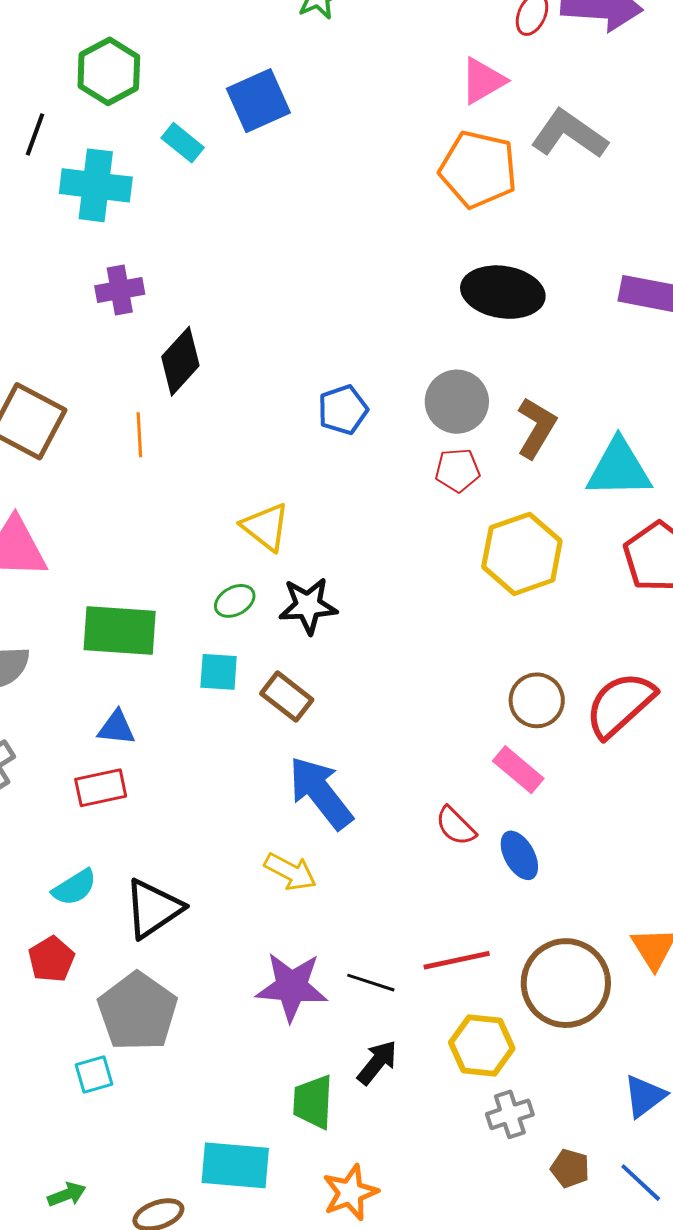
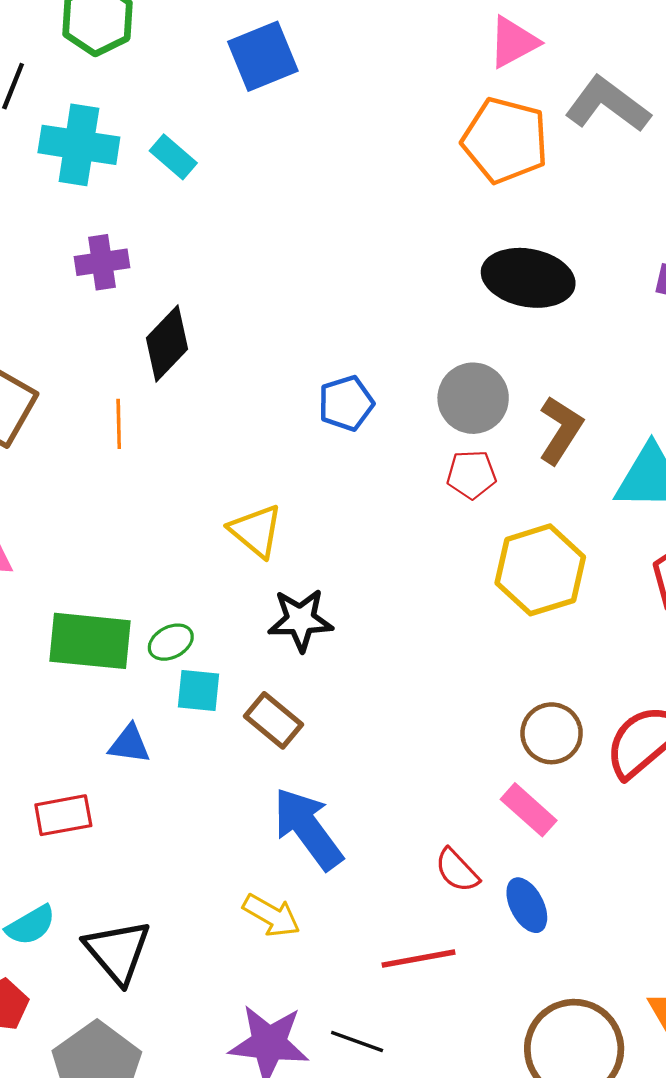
cyan rectangle: (183, 143) -> (173, 157), moved
green ellipse: (235, 601) -> (171, 642), moved
blue triangle: (116, 728) -> (129, 744), moved
black triangle: (153, 908) -> (118, 951), turned -38
red line: (457, 960) -> (419, 959), moved

